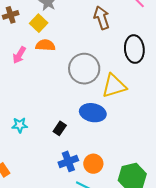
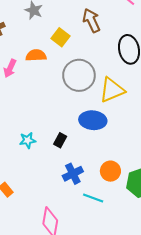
yellow square: (39, 23) -> (61, 37), moved
cyan star: (20, 125) -> (28, 140), moved
orange circle: (93, 164) -> (110, 171), moved

